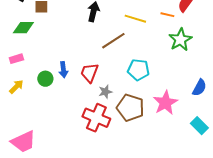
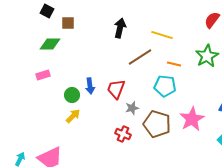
orange line: (167, 15) -> (174, 64), moved
yellow arrow: (16, 87) -> (73, 116), moved
red cross: (96, 118) -> (123, 134), size x0.6

